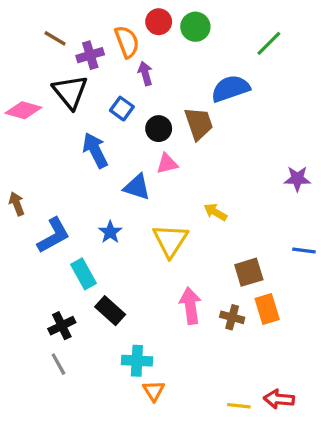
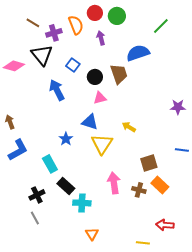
purple arrow: (145, 73) -> (101, 38), moved
blue triangle: (137, 187) -> (90, 122), moved
blue L-shape: (53, 235) -> (18, 150), moved
orange rectangle: (267, 309) -> (160, 185), turned -30
cyan cross: (137, 361) -> (82, 203), moved
red arrow: (279, 399) -> (165, 225), moved

